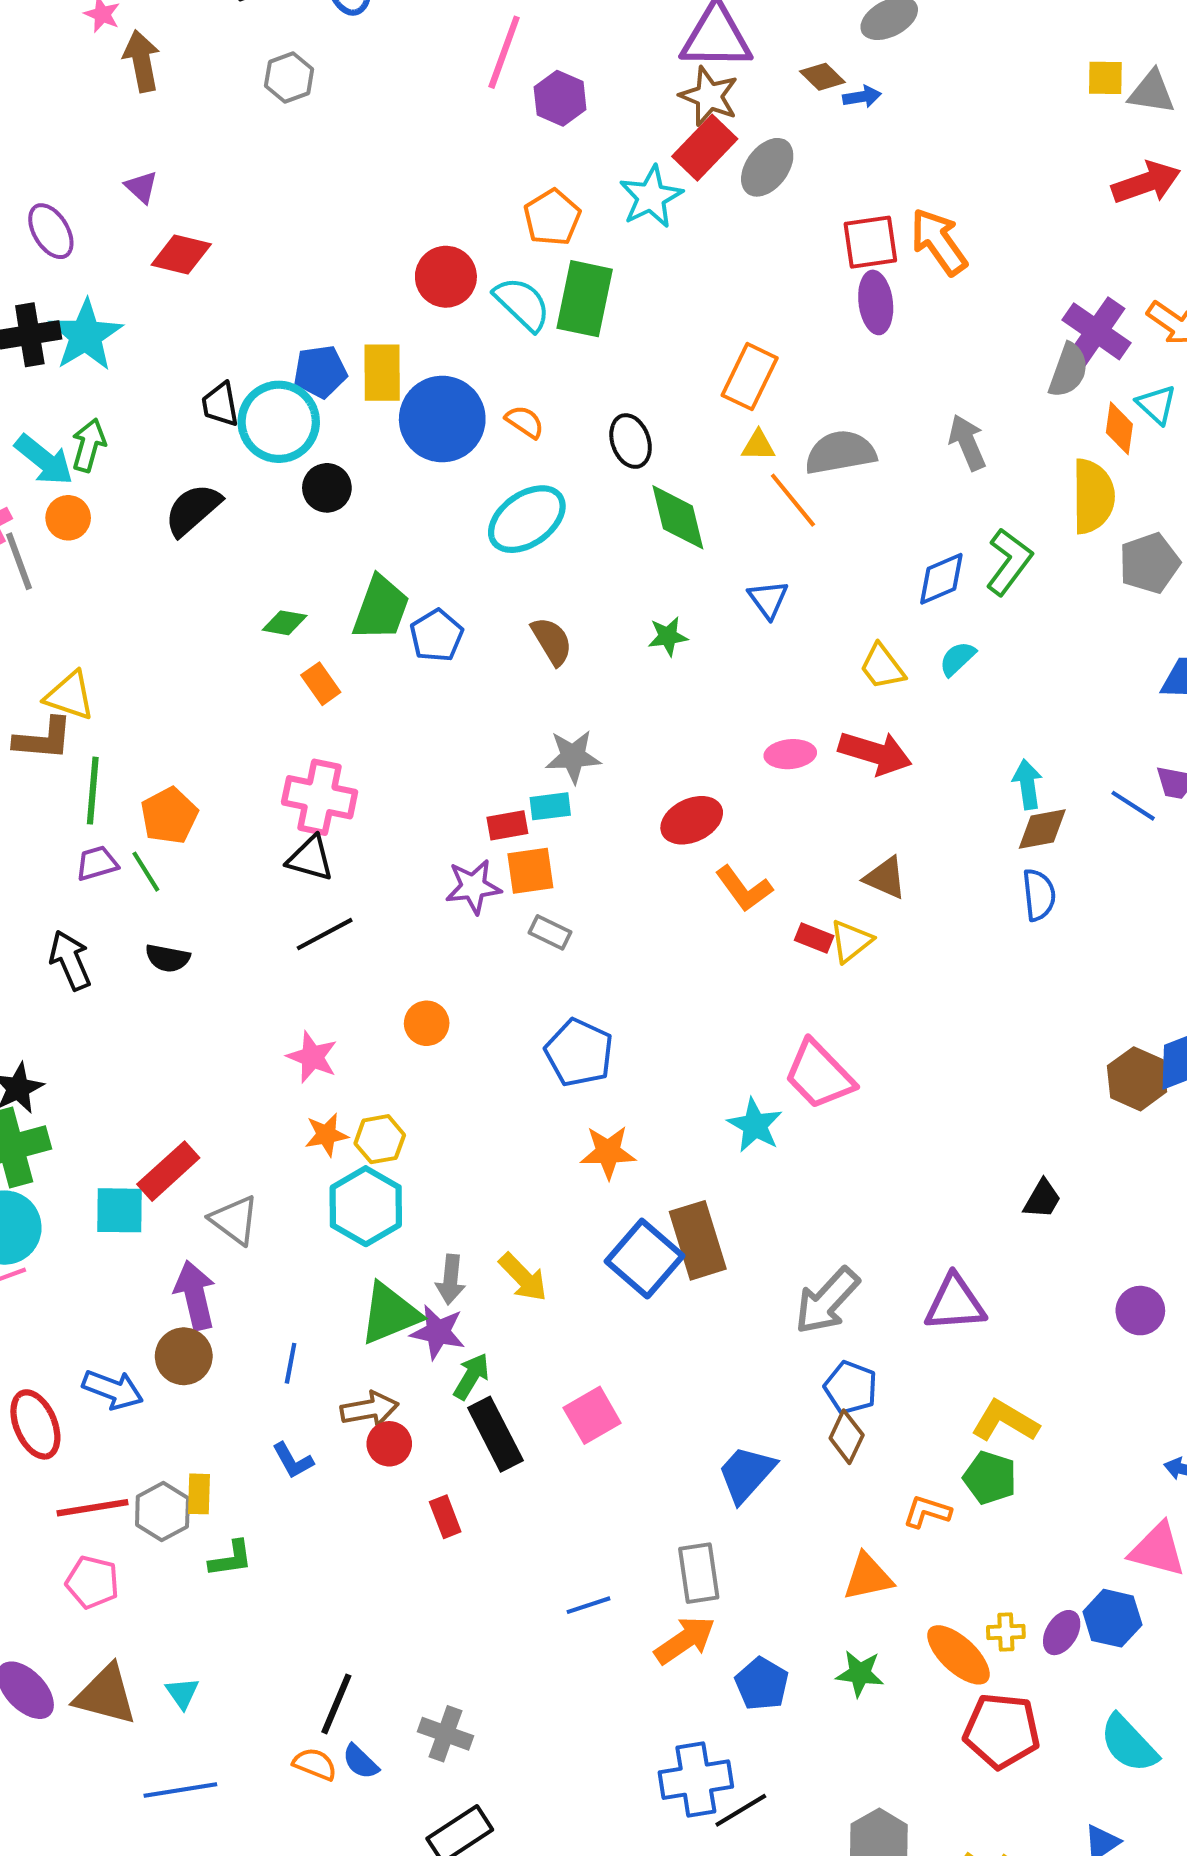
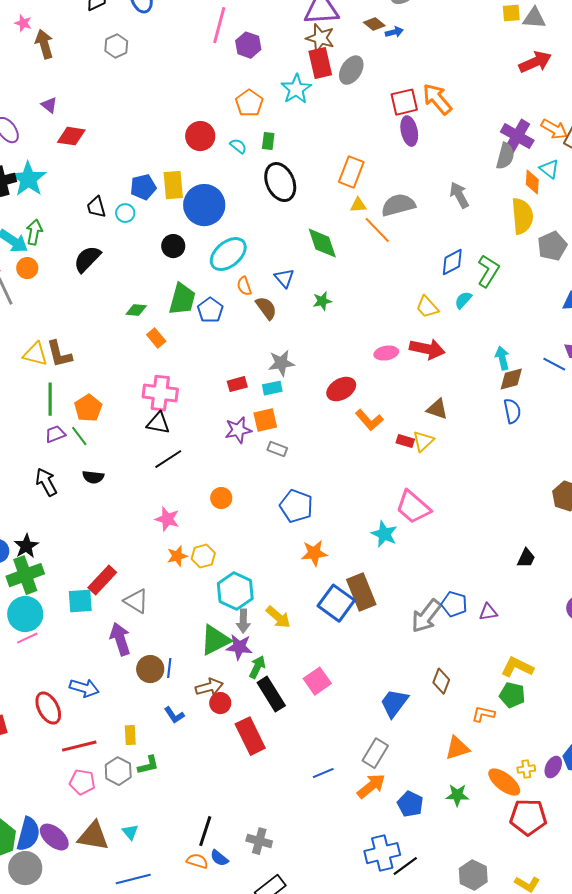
red rectangle: (705, 148) -> (320, 63), turned -52
green rectangle: (585, 299) -> (268, 141), size x0.5
cyan semicircle: (522, 304) -> (238, 146), size x0.6
cyan circle: (279, 422) -> (125, 213), size x0.5
orange semicircle: (525, 422) -> (244, 286), moved, turned -138
black ellipse: (631, 441) -> (280, 182), moved, size x1.5
black circle: (327, 488) -> (173, 246), moved
cyan ellipse: (527, 519) -> (228, 254), moved
green L-shape: (1009, 562) -> (488, 271), moved
blue triangle: (768, 599) -> (284, 278), moved
brown L-shape: (43, 739) -> (59, 354), moved, turned 76
red rectangle: (507, 825) -> (237, 384), moved
cyan hexagon: (366, 1206) -> (235, 591), moved
purple triangle: (955, 1303) -> (488, 612), size x0.6
brown circle: (184, 1356) -> (150, 669), moved
blue pentagon: (851, 1387) -> (454, 604), moved
gray hexagon: (162, 1512) -> (118, 771), moved
red rectangle: (445, 1517) -> (250, 736), size x1.8
gray rectangle: (699, 1573) -> (375, 753), turned 44

